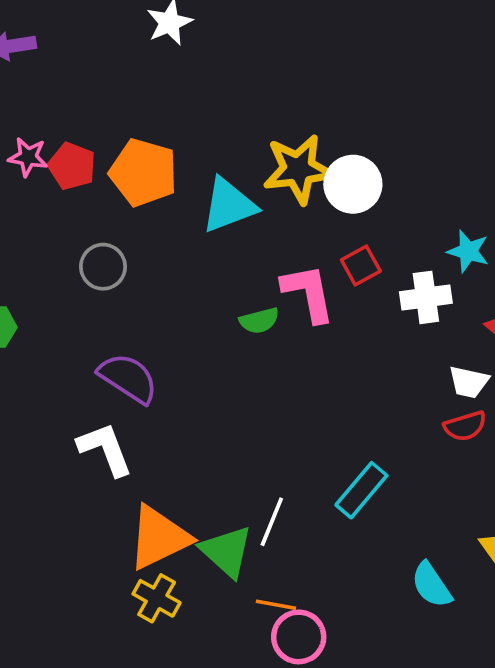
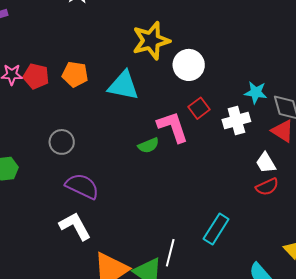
yellow star: (298, 169) -> (151, 41), moved
orange pentagon: (143, 172) -> (75, 74), size x0.7
cyan triangle: (229, 205) -> (123, 86), turned 40
gray circle: (103, 267) -> (62, 142), moved
white trapezoid: (469, 382) -> (266, 163), turned 55

